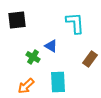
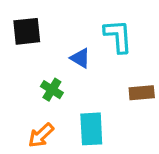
blue triangle: (51, 46) -> (80, 58), moved
brown rectangle: (90, 59) -> (142, 93), turned 49

